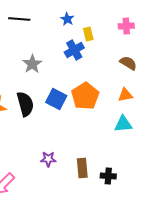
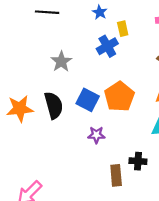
purple star: (48, 159) -> (96, 135), moved
black cross: (108, 176) -> (138, 161), moved

